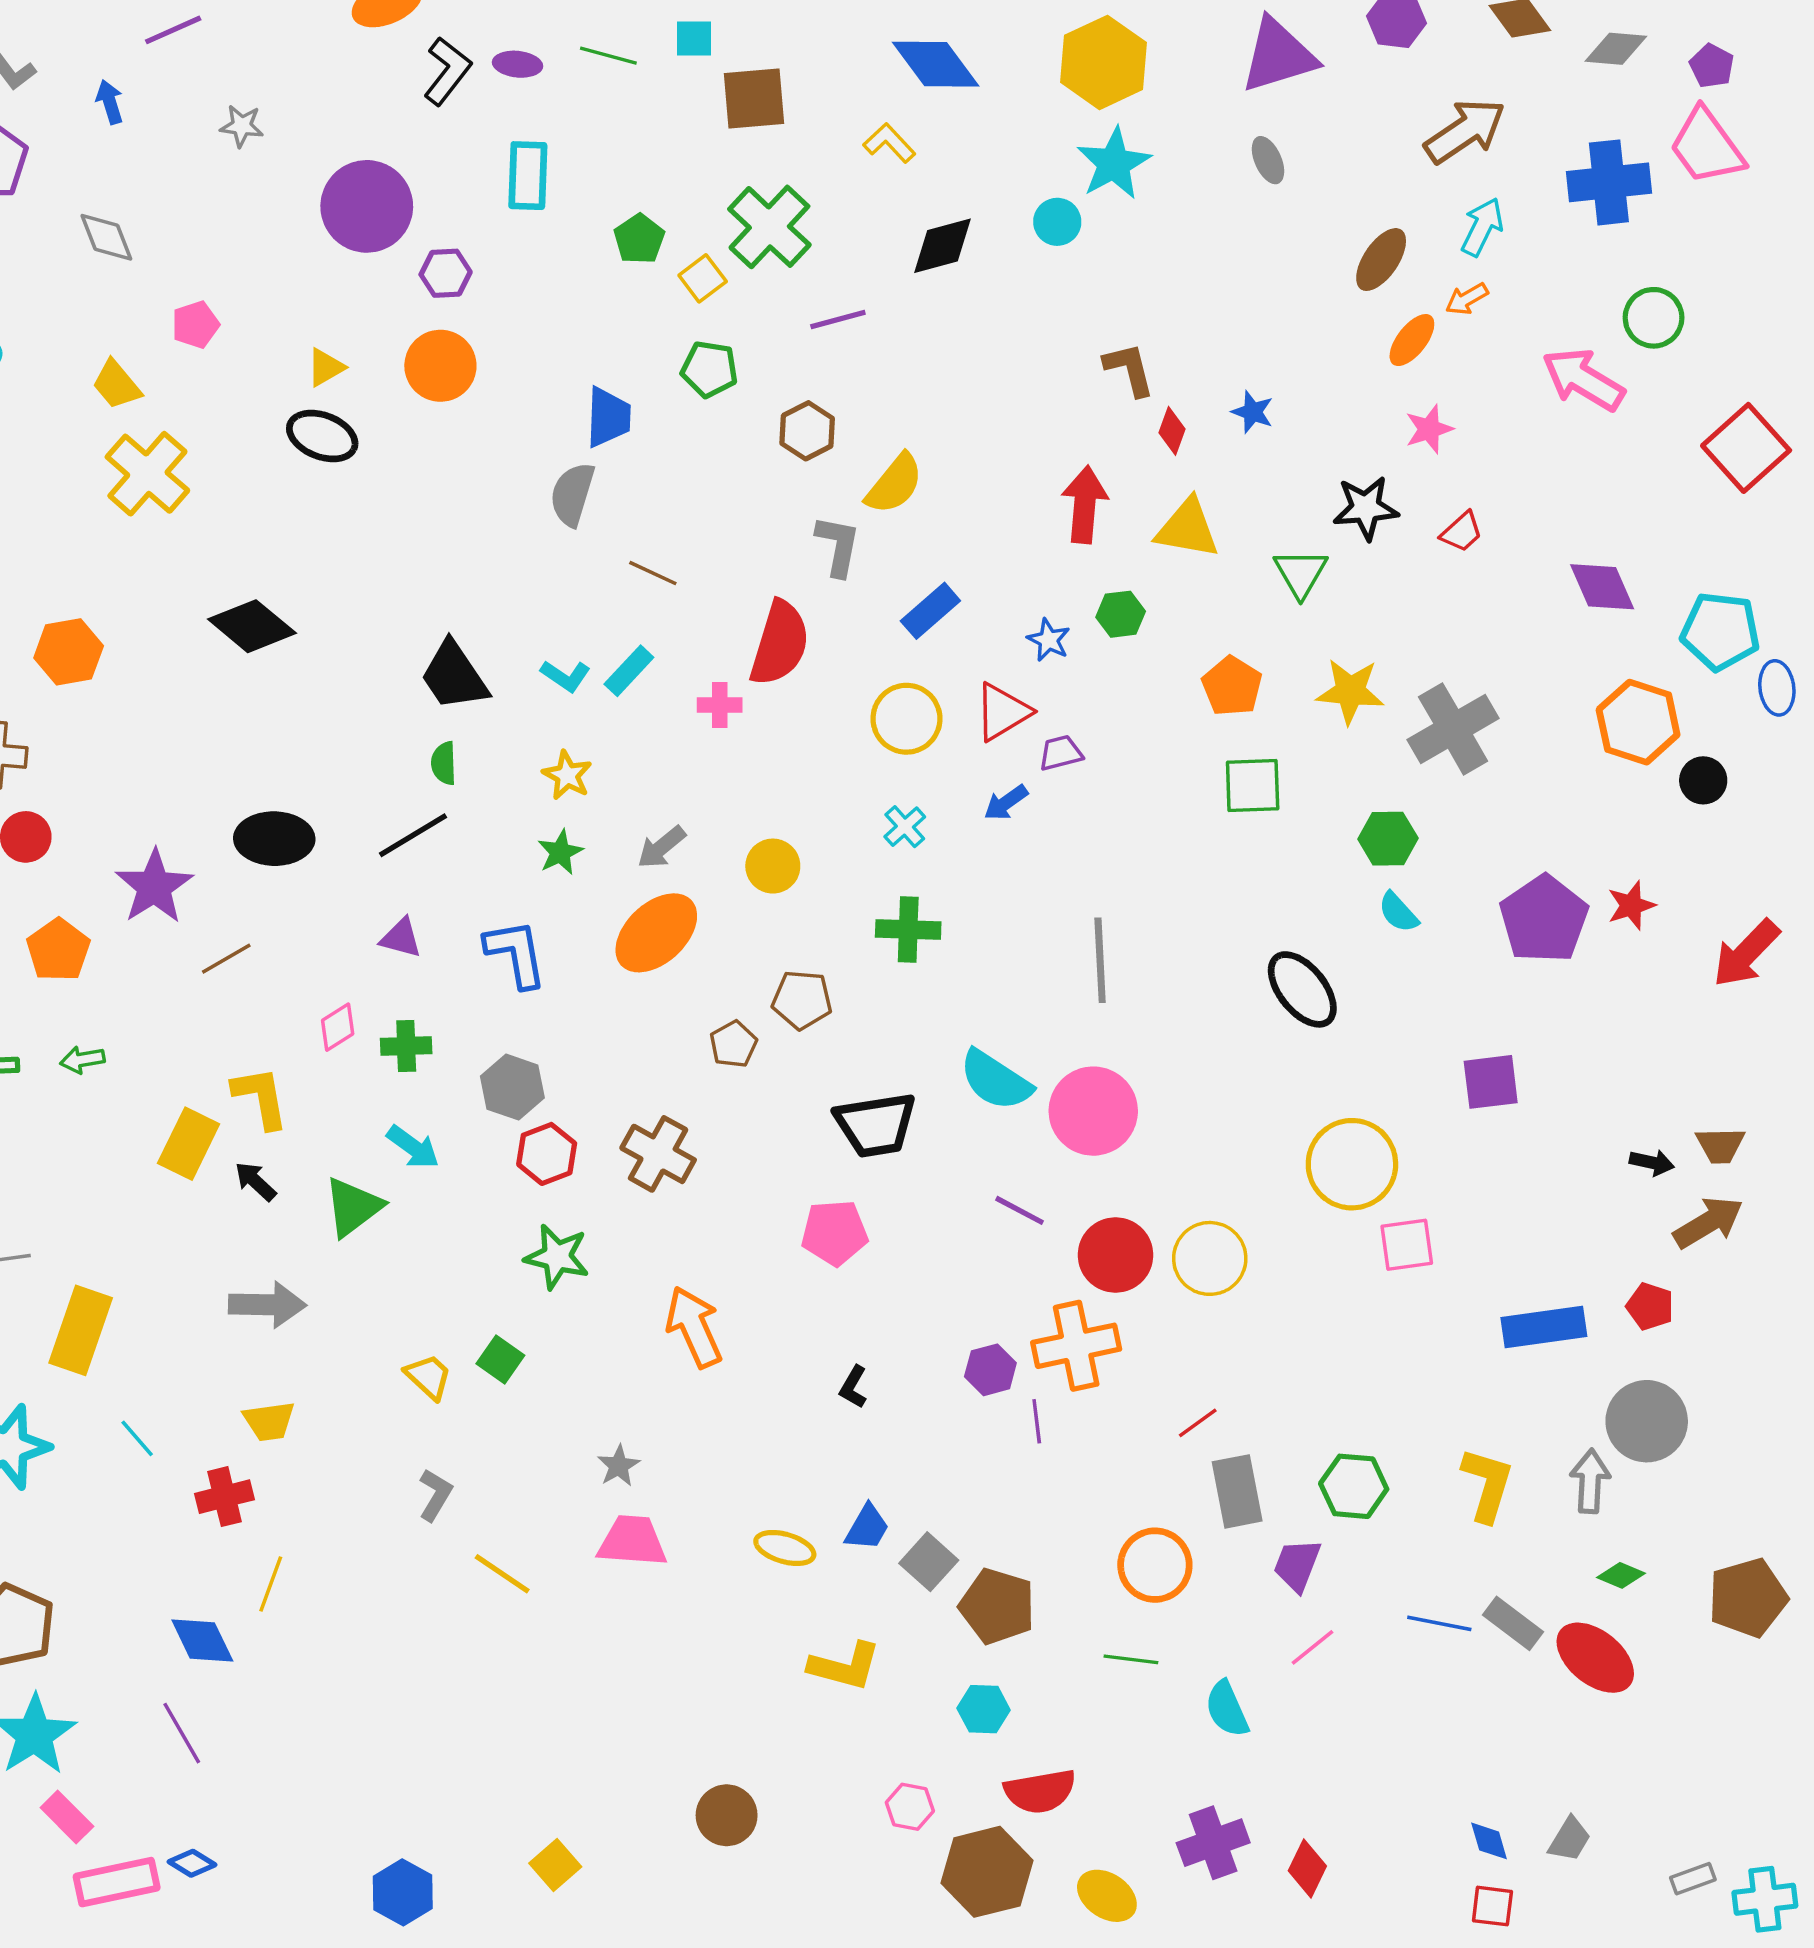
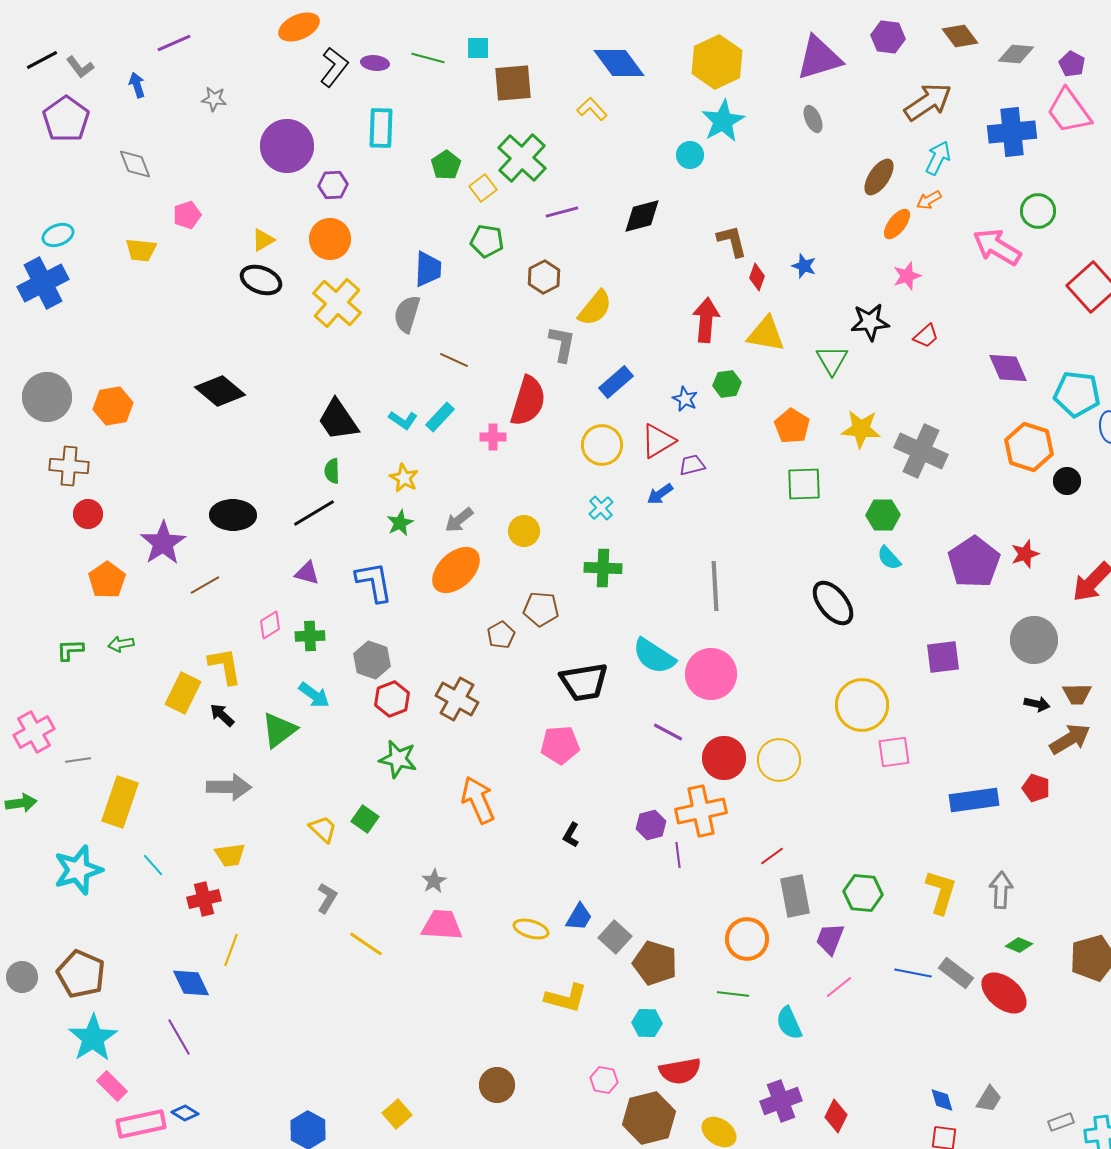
black diamond: (942, 246) -> (642, 216), moved
yellow trapezoid: (117, 385) -> (141, 250), turned -44
yellow cross: (147, 474) -> (337, 303), moved
gray cross: (1453, 729) -> (921, 451), turned -36
gray circle: (1647, 1421) -> (1034, 640), moved

